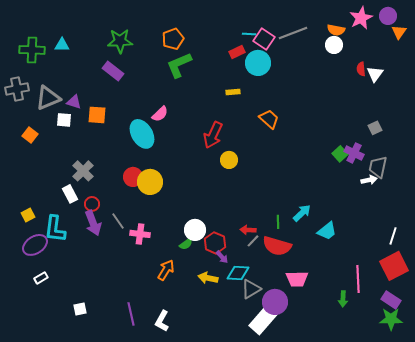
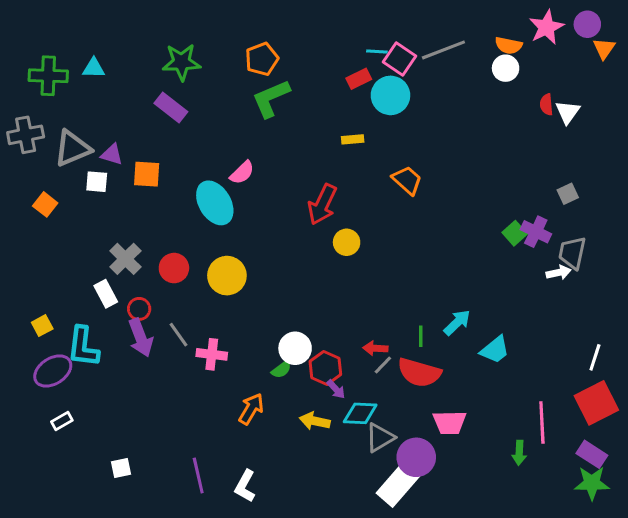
red circle: (133, 177) -> (174, 268), moved

